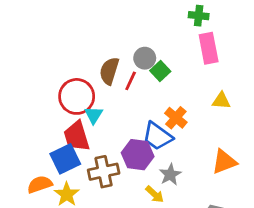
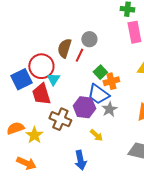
green square: (160, 71) -> (100, 72), moved
orange cross: (176, 118) -> (111, 81), turned 35
blue square: (65, 159) -> (21, 79), moved
brown cross: (104, 172) -> (60, 119), turned 35
gray star: (170, 174) -> (109, 109), moved

